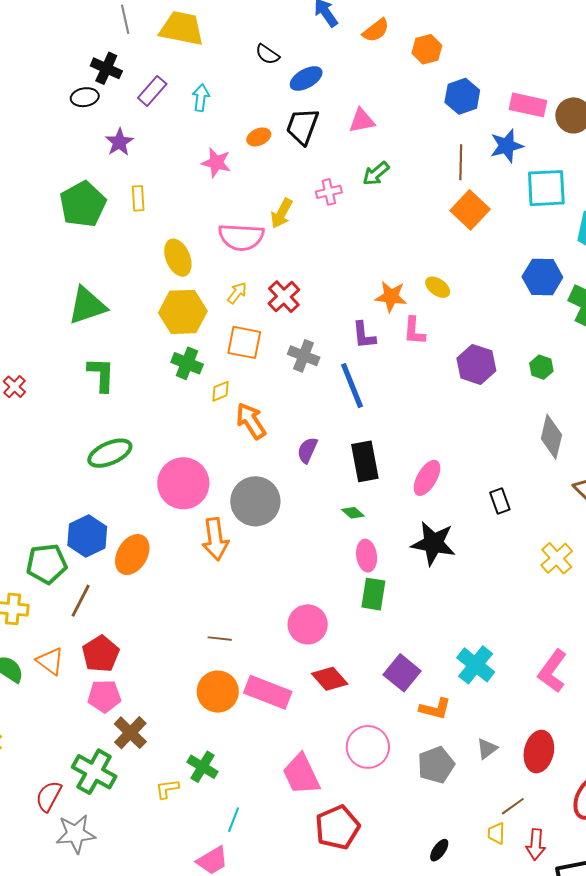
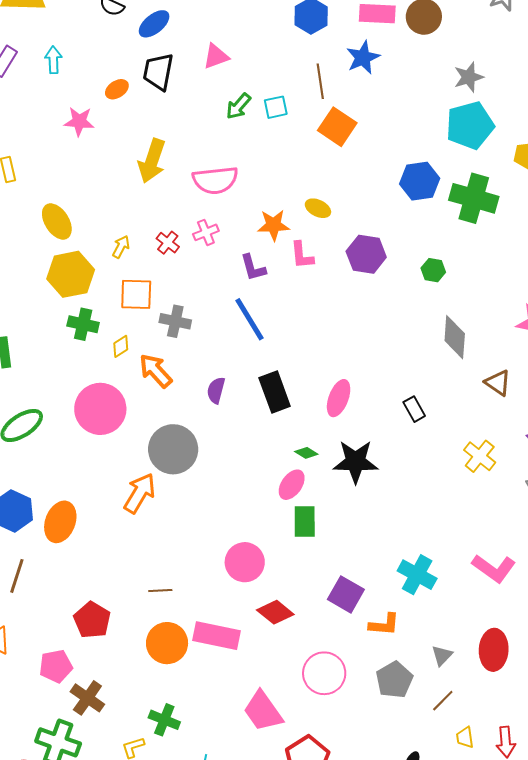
cyan square: (546, 188) -> (276, 107), moved, size x0.6
pink cross: (329, 192) -> (206, 232), moved
yellow arrow: (282, 213) -> (152, 161), size x1.4
pink semicircle: (241, 237) -> (215, 180), moved
red cross: (284, 297) -> (168, 243), size x0.7
gray cross: (304, 356) -> (175, 321), moved
purple hexagon: (476, 364) -> (366, 254), moved
pink circle: (183, 483) -> (100, 409), moved
green diamond: (353, 513) -> (306, 453), moved
orange arrow: (215, 539) -> (140, 493), turned -132
pink ellipse: (367, 556) -> (292, 485), turned 52
red pentagon: (101, 654) -> (92, 620), moved
pink L-shape: (552, 671) -> (494, 568), turned -81
brown line: (513, 806) -> (443, 701), moved

